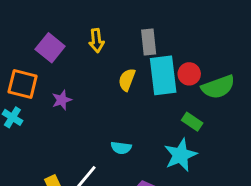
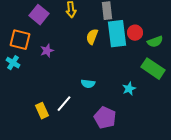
green semicircle: (218, 87) -> (155, 42), size x0.7
green rectangle: (192, 122) -> (153, 69), moved, size x1.6
cyan star: (181, 155) -> (129, 89), size x0.6

